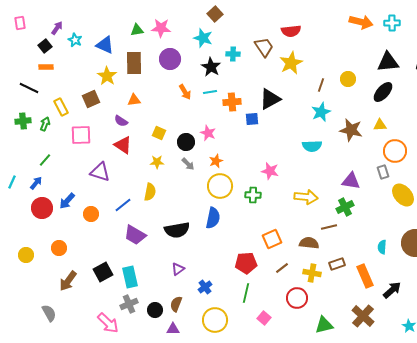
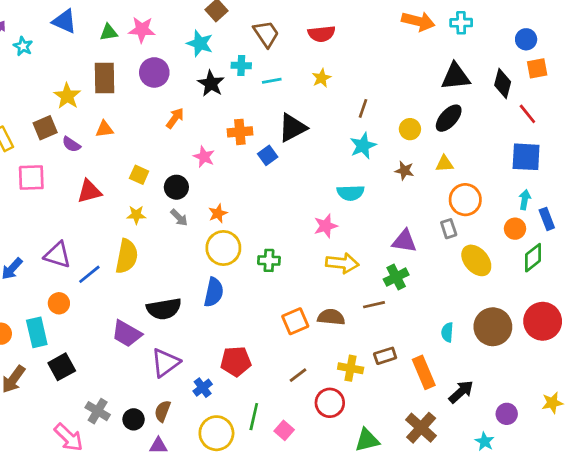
blue triangle: (105, 45) -> (64, 21), moved
brown trapezoid: (264, 47) -> (266, 34), moved
yellow star: (291, 63) -> (322, 78), size x0.6
yellow circle: (348, 79) -> (410, 129), moved
orange arrow: (185, 92) -> (175, 118), turned -112
cyan line: (210, 92) -> (272, 81), moved
blue square: (252, 119) -> (268, 155), turned -32
purple semicircle: (121, 121) -> (71, 144), moved
brown star: (351, 130) -> (404, 171), size x0.6
pink star: (208, 133) -> (204, 157), moved
red triangle: (123, 145) -> (89, 191), turned -48
pink star: (270, 171) -> (326, 226), moved, turned -30
purple triangle: (100, 172) -> (58, 255), moved
yellow semicircle: (150, 192) -> (127, 256), size x1.4
orange circle: (91, 214) -> (59, 303), moved
purple trapezoid: (135, 235) -> (127, 334), moved
brown semicircle: (309, 243) -> (331, 317), moved
red pentagon: (246, 263) -> (236, 361), moved
brown line: (282, 268) -> (298, 375), moved
purple triangle: (178, 269) -> (165, 363), size x1.6
cyan rectangle: (130, 277) -> (37, 332), moved
green line: (246, 293) -> (254, 417), moved
gray cross: (129, 304) -> (98, 411), turned -36

